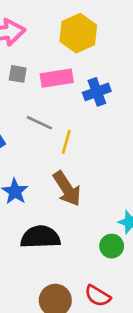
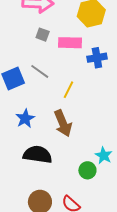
gray line: (39, 123) -> (40, 71), moved

